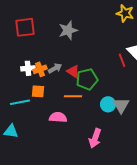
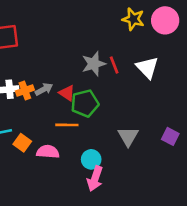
gray star: (68, 30) -> (94, 64), moved
red line: (122, 60) -> (114, 65), moved
orange square: (38, 91) -> (22, 143), moved, turned 32
cyan circle: (108, 104) -> (91, 159), moved

